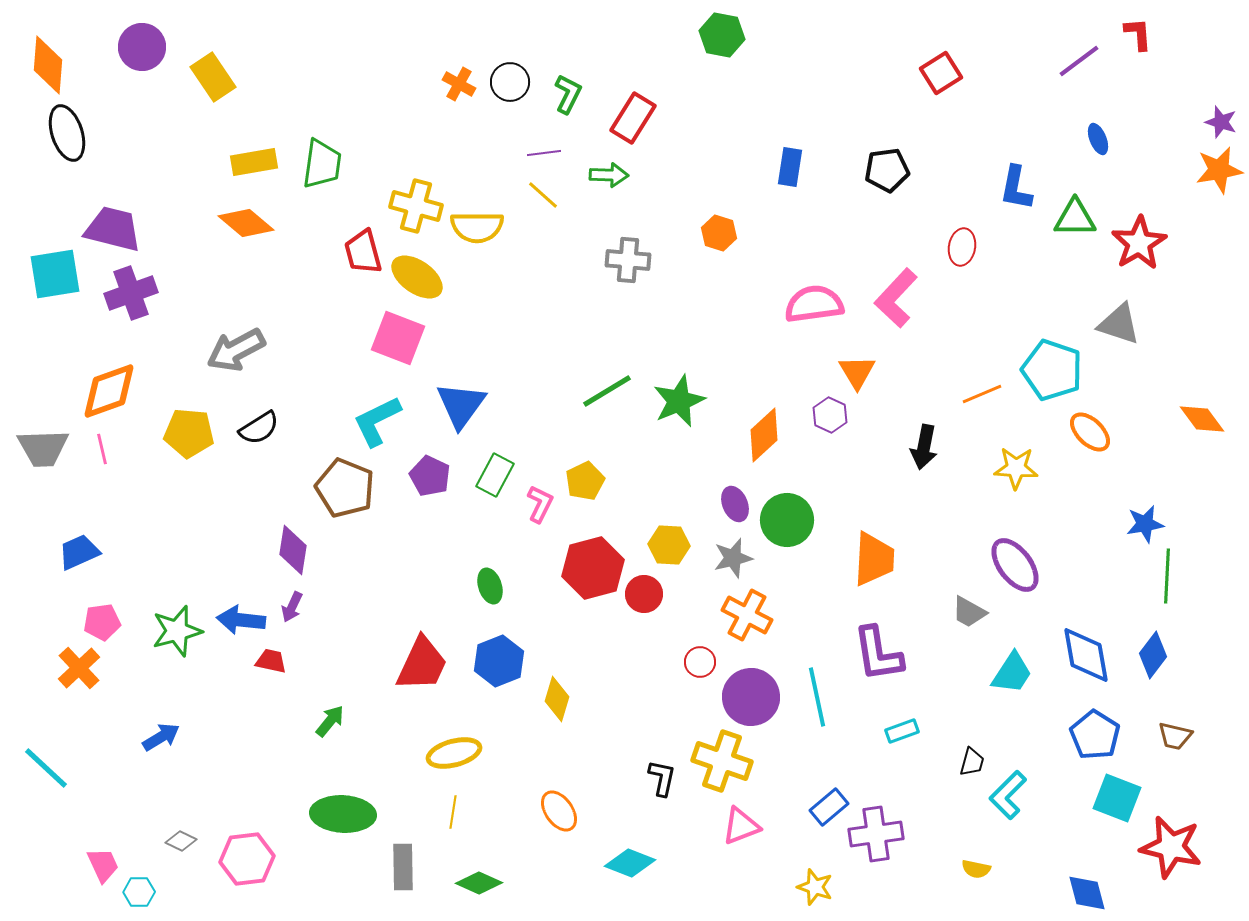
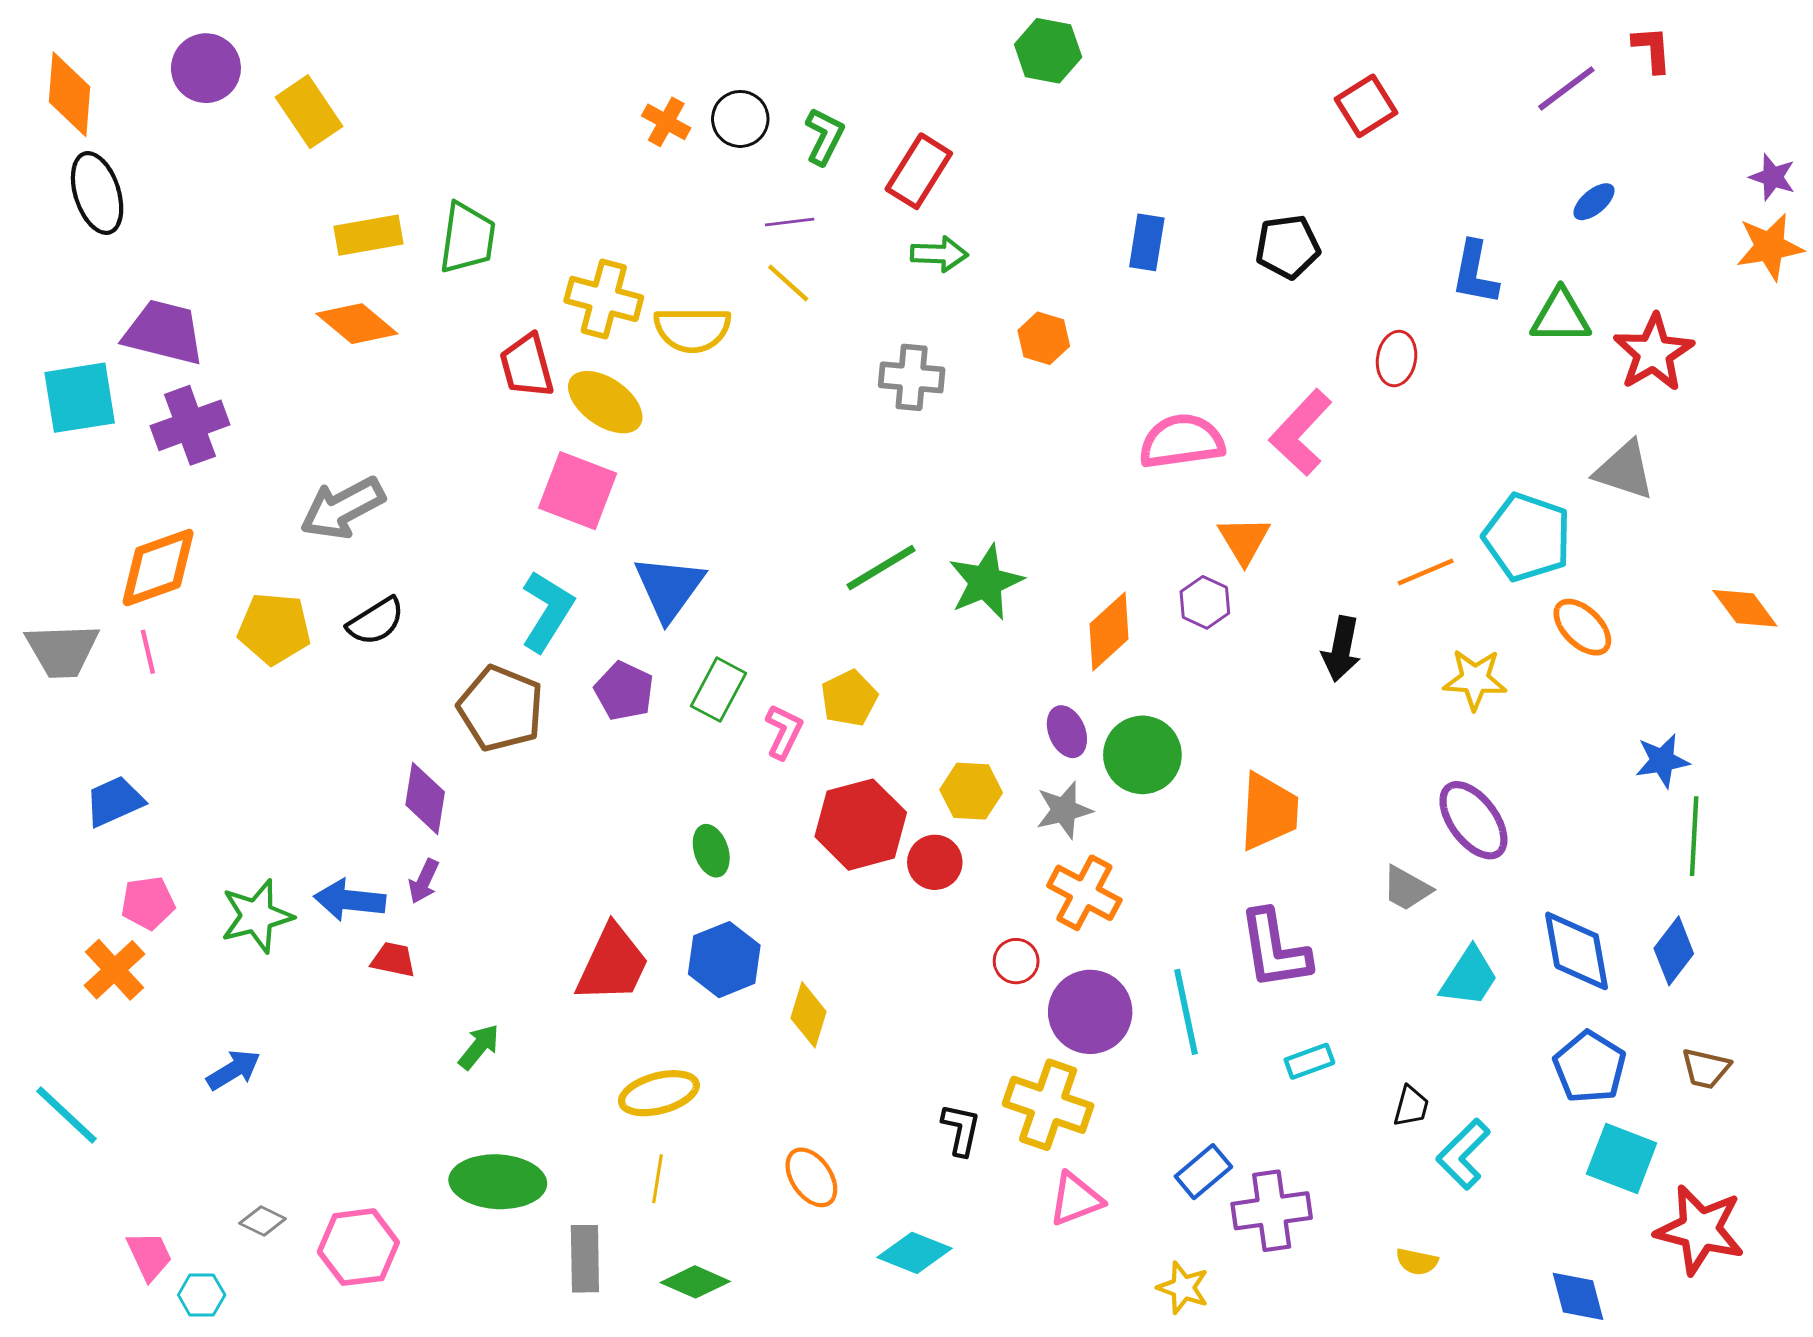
blue ellipse: (1098, 139) -> (1594, 202), turned 72
green arrow: (609, 175) -> (939, 254), moved
cyan L-shape: (377, 421) -> (547, 611), turned 148

